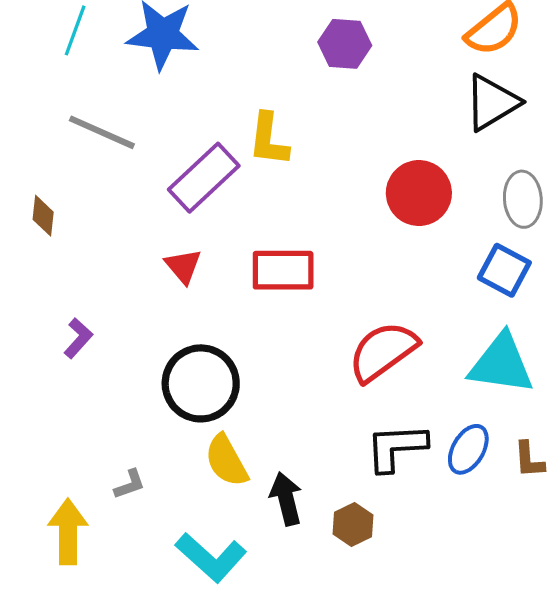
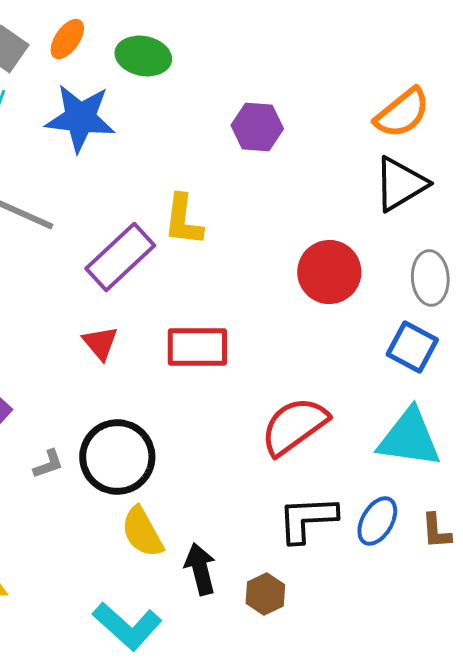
gray L-shape: (130, 484) -> (48, 464), moved

